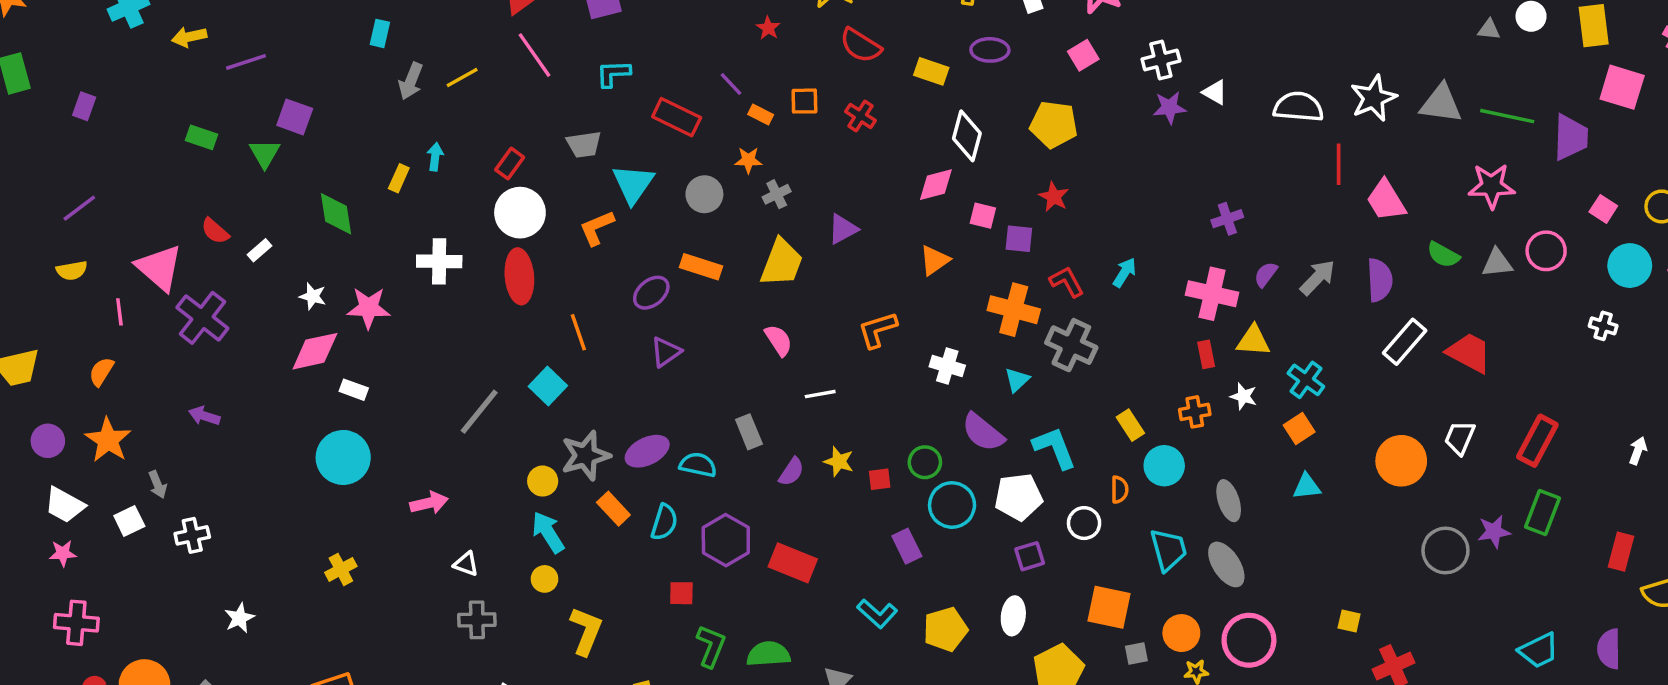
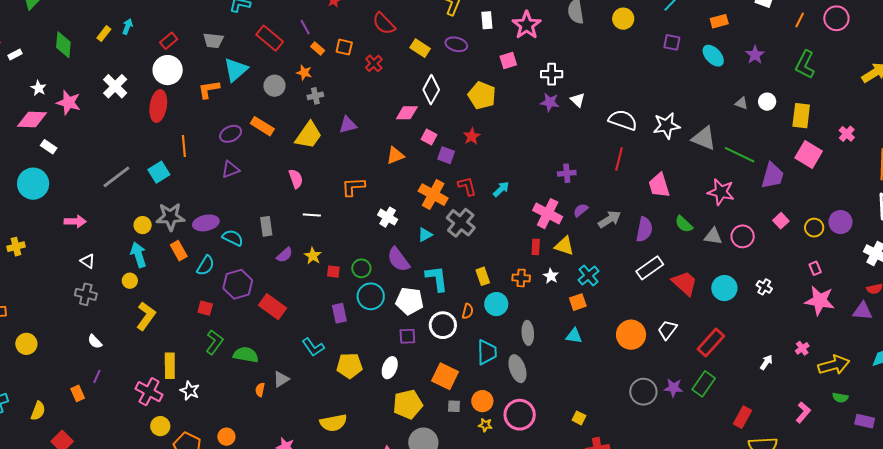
red line: (1339, 164) -> (619, 159), moved
white cross: (439, 261) -> (115, 86), turned 30
cyan circle: (1630, 266) -> (724, 288), moved
white circle: (1084, 523) -> (443, 325), size x1.4

